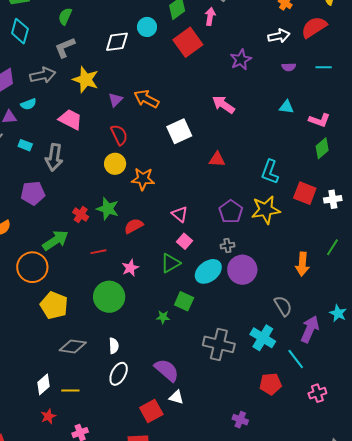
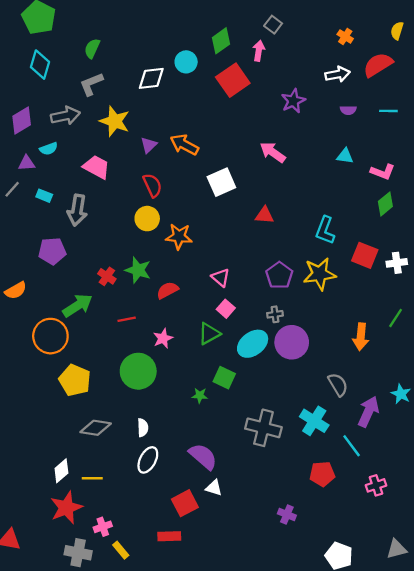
red star: (48, 416) -> (66, 508), size x1.8

